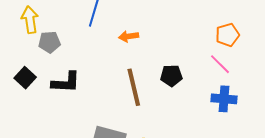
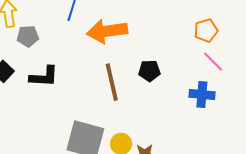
orange arrow: (129, 36) -> (107, 31), size x2.0
pink line: (220, 64) -> (213, 62), moved

